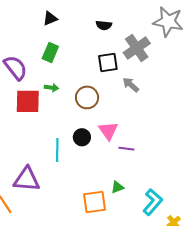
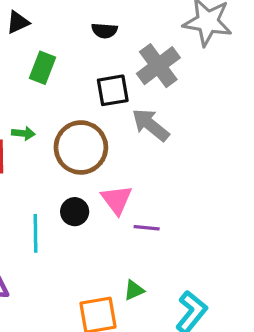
green rectangle: (50, 52) -> (43, 68), moved
gray arrow: (131, 85) -> (151, 125), size x1.4
brown circle: (87, 97) -> (81, 147), size x1.4

